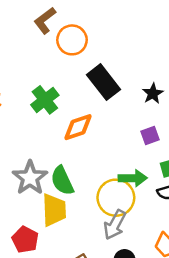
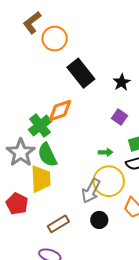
green cross: (45, 100) -> (40, 126), moved
purple square: (150, 135) -> (120, 117), turned -35
green arrow: (133, 178) -> (106, 152), size x0.6
yellow circle: (116, 198) -> (109, 181), moved

